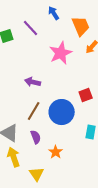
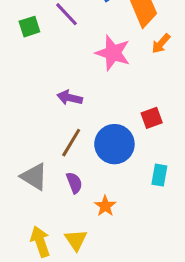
pink star: (61, 53) -> (113, 53), turned -30
yellow arrow: (14, 157) -> (40, 242), moved

